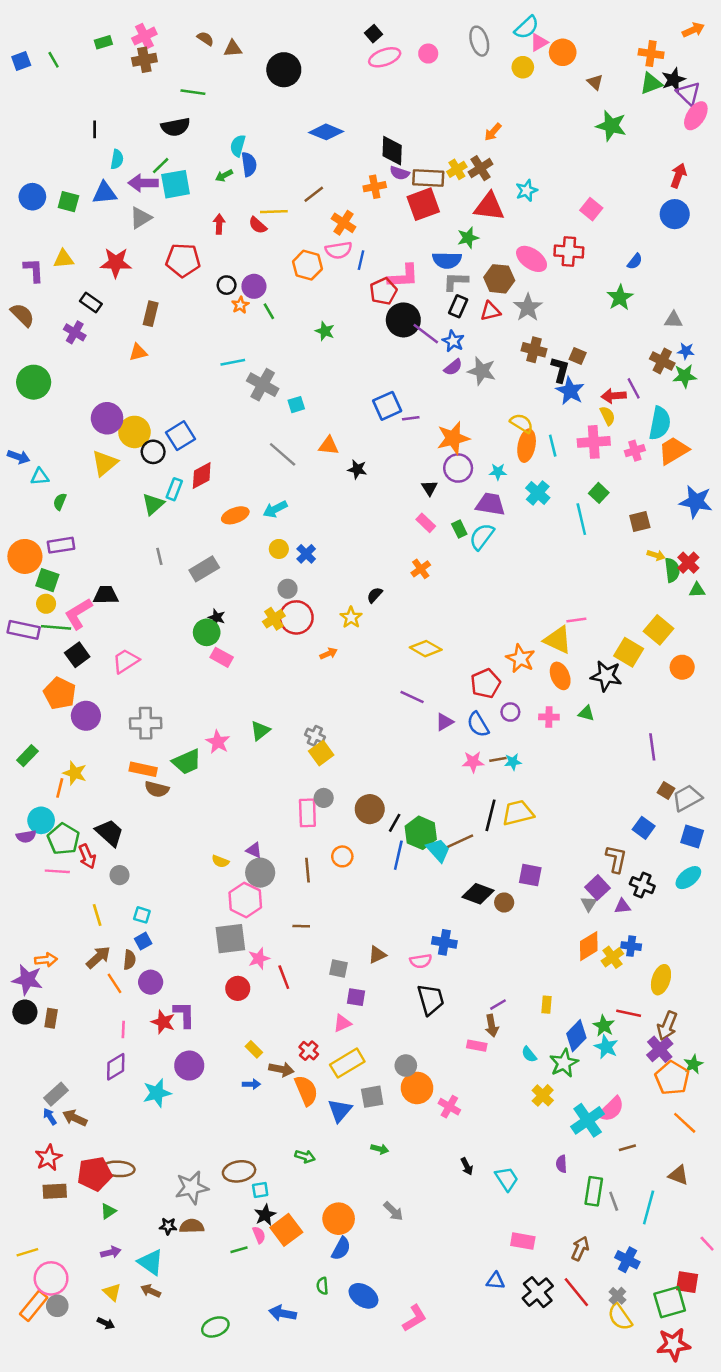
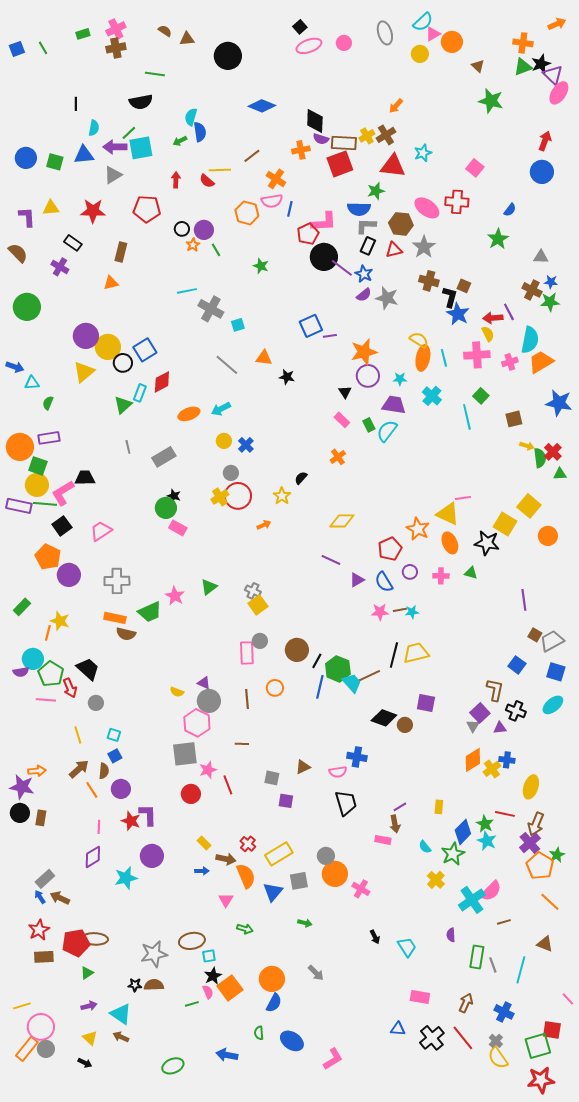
yellow circle: (46, 604) -> (37, 485), size x1.5
yellow diamond: (426, 649) -> (342, 521), turned -30
pink triangle: (342, 1023) -> (226, 900), moved, turned -35

